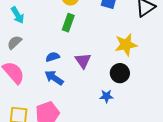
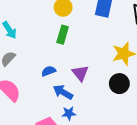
blue arrow: (54, 78) -> (63, 92), moved
blue star: (106, 96) -> (69, 113), moved

